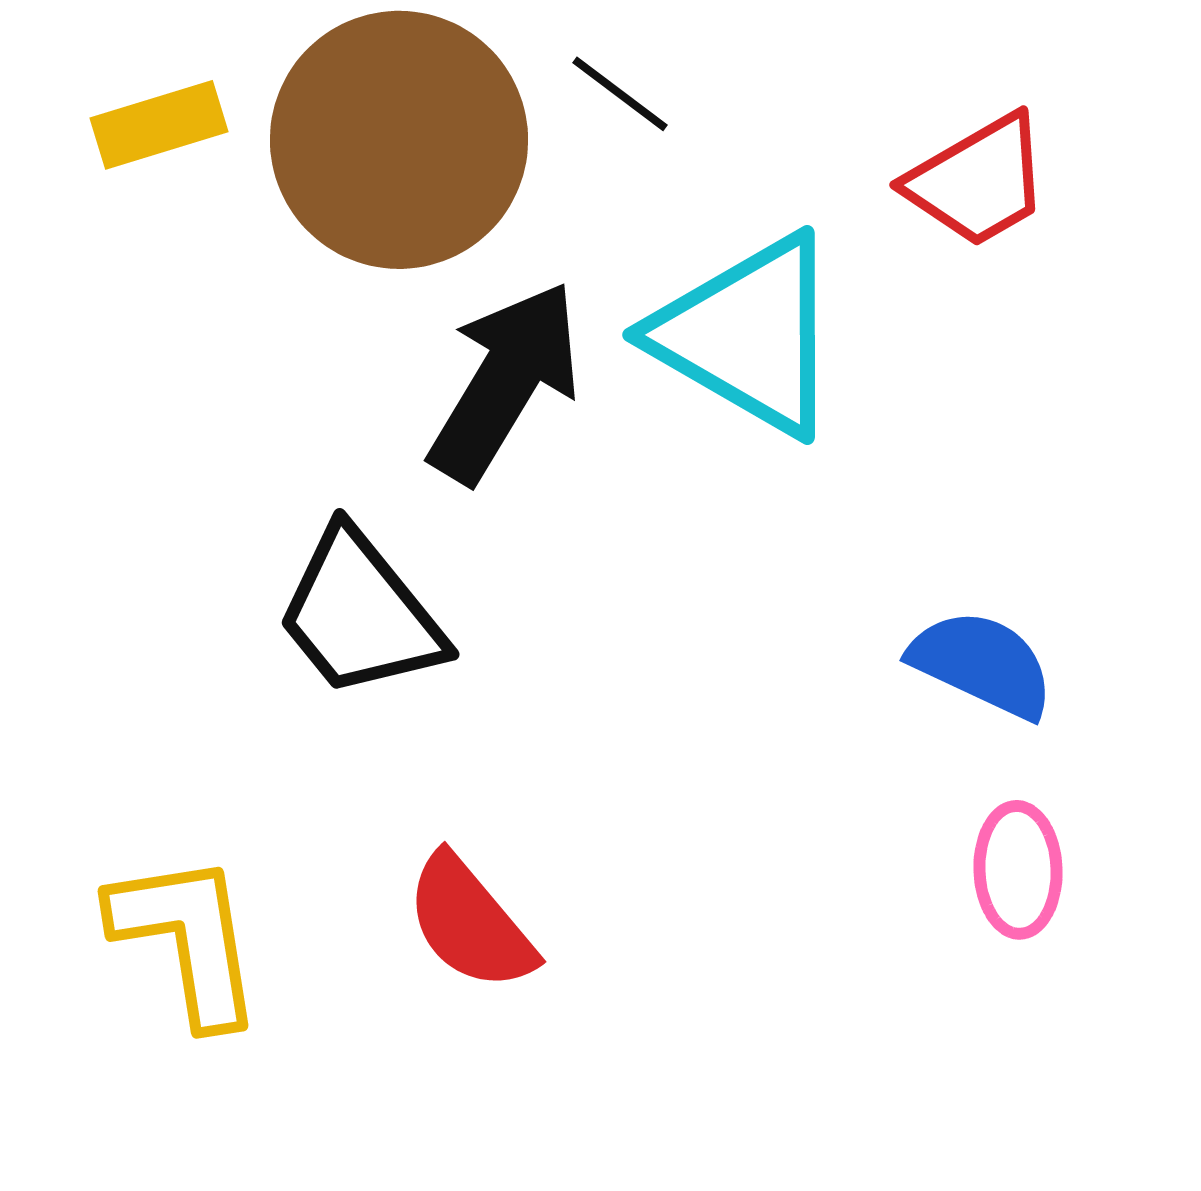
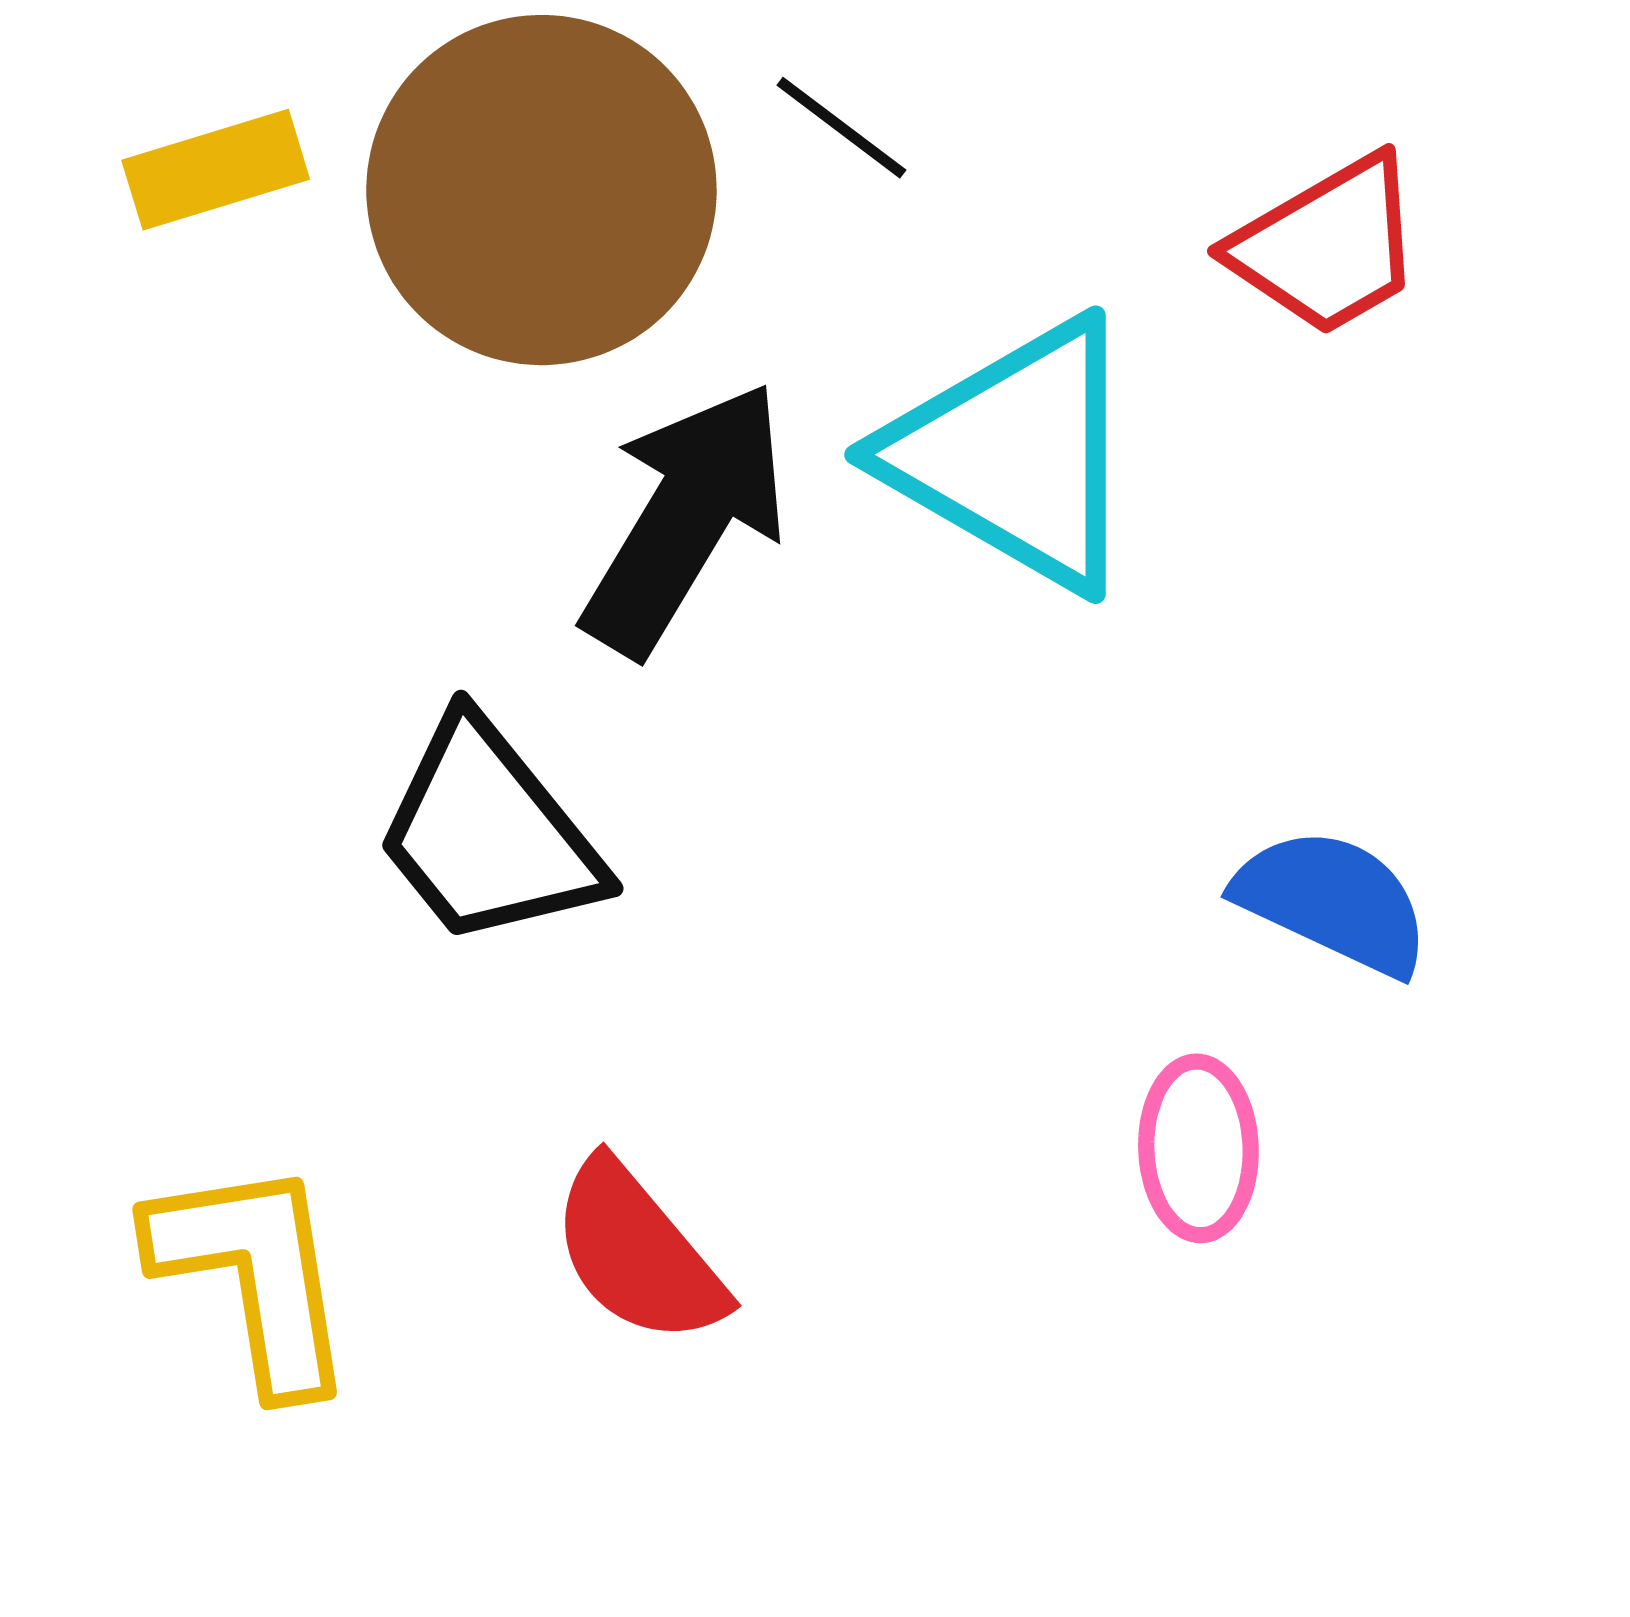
pink ellipse: (1018, 870) -> (1198, 1148), moved

